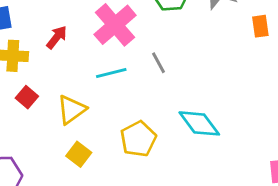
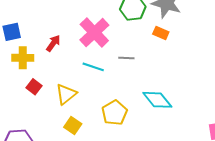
orange rectangle: (260, 26) -> (161, 33), moved, turned -56
gray line: (158, 63) -> (126, 58), turned -56
cyan line: (111, 73) -> (93, 67), turned 35

